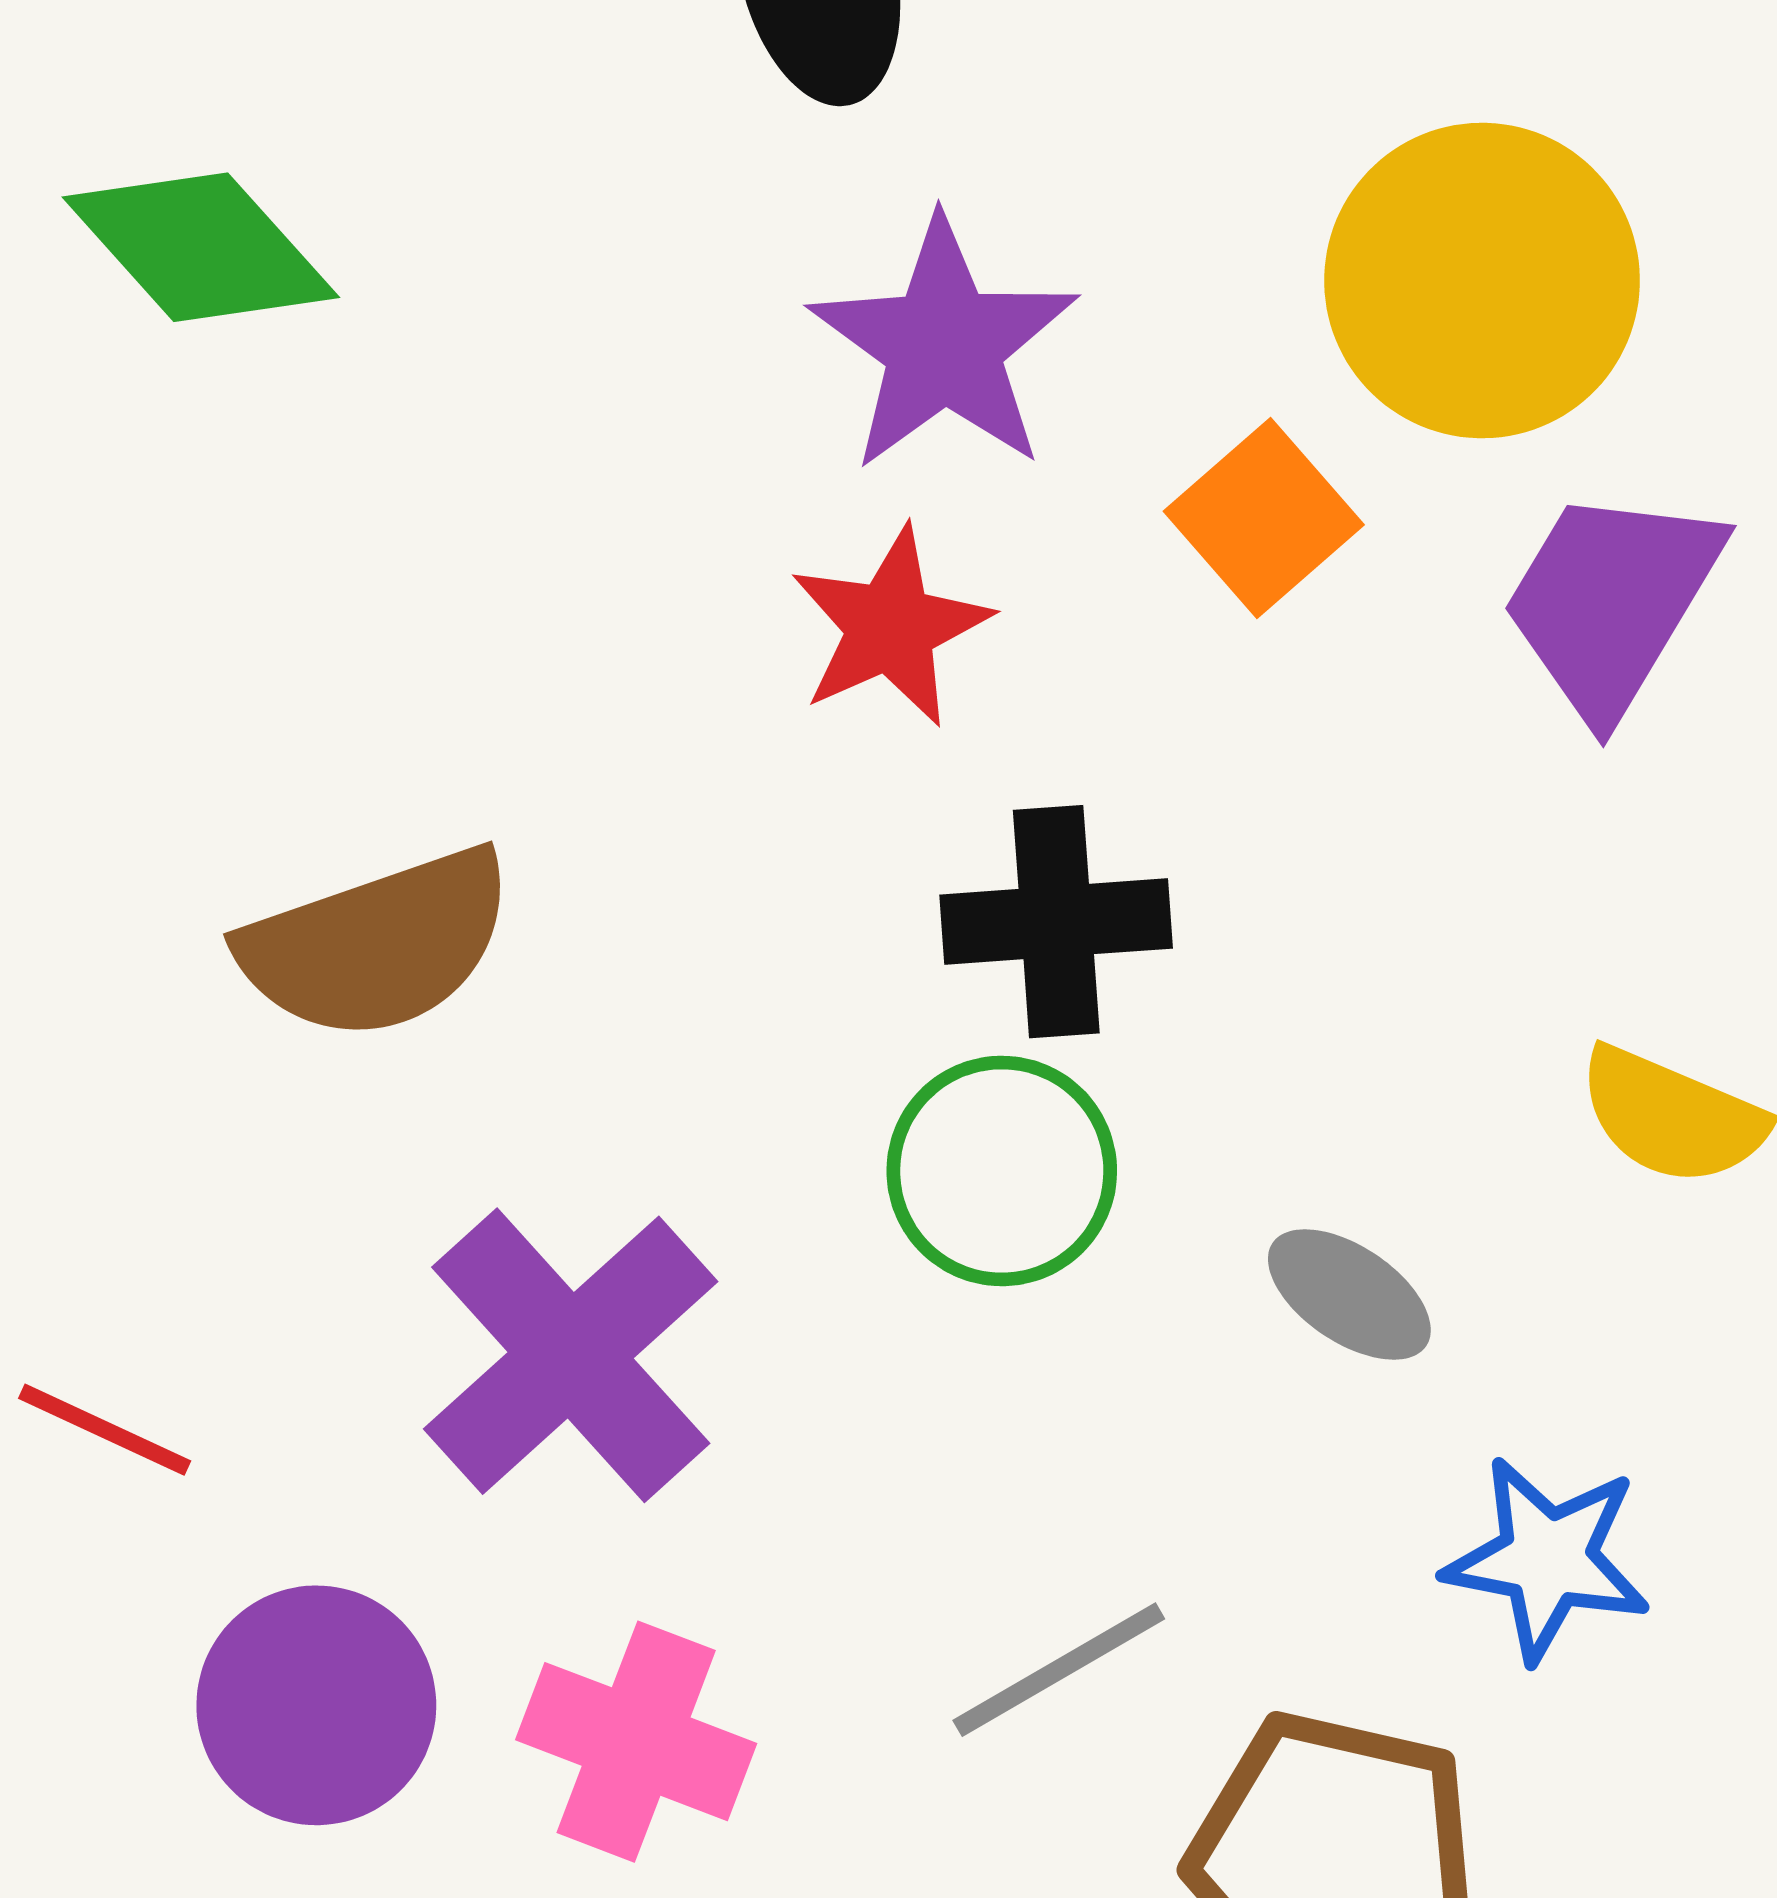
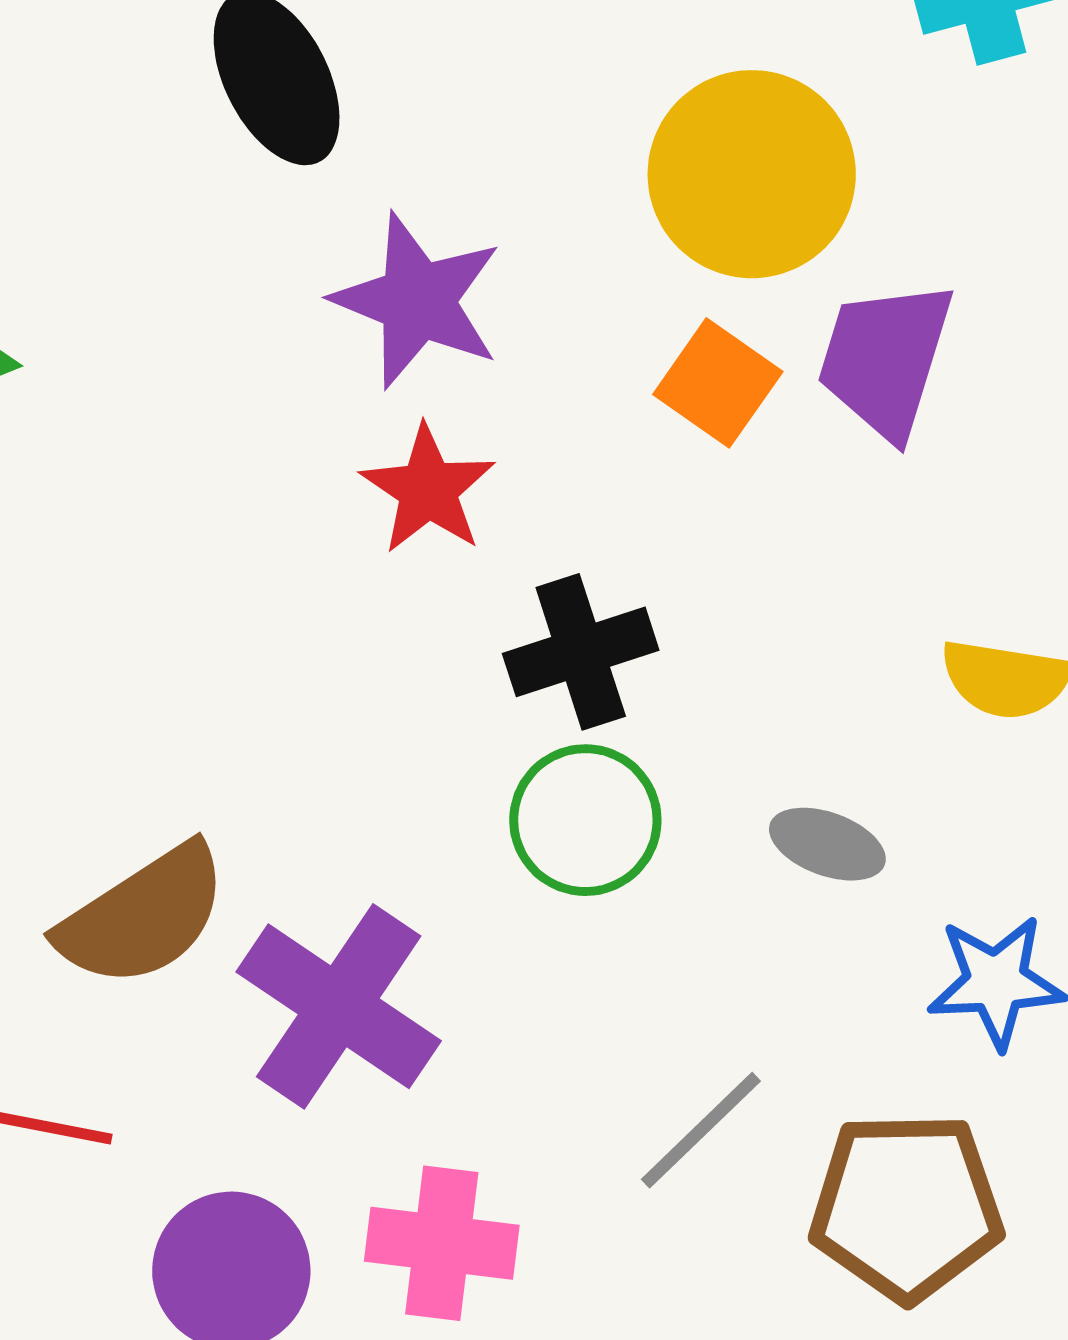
orange square: (1264, 518) -> (718, 383), moved
brown semicircle: (377, 944) -> (143, 916), moved

